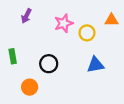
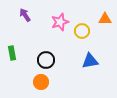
purple arrow: (26, 16) -> (25, 15), turned 120
orange circle: (30, 87) -> (41, 82), moved

